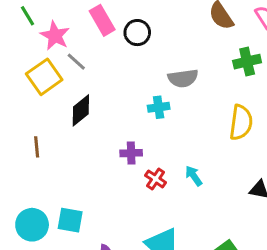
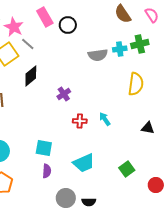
cyan cross: (159, 107) -> (120, 49), moved
purple cross: (131, 153) -> (64, 94), moved, turned -32
red cross: (156, 179) -> (80, 121), turned -32
cyan square: (70, 220) -> (44, 148), moved

